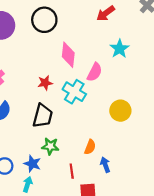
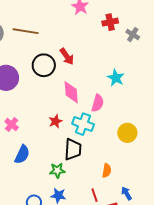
red arrow: (106, 13) -> (67, 56), moved, turned -78
black trapezoid: (43, 116) -> (73, 149), moved
green star: (50, 146) -> (57, 170), moved
blue arrow: (105, 165) -> (127, 193), moved

